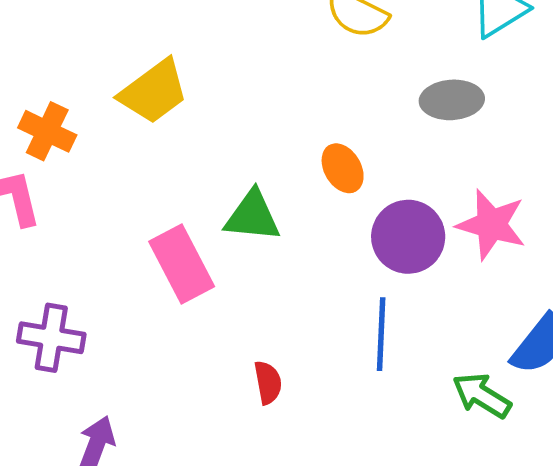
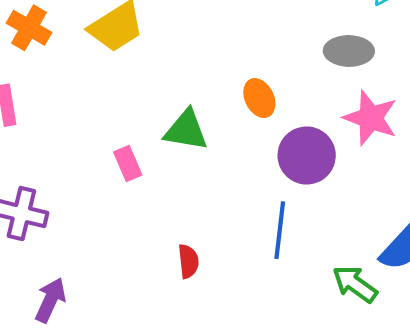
orange cross: (47, 131) -> (29, 28), moved
pink star: (491, 225) -> (371, 118), moved
pink rectangle: (182, 264) -> (128, 163), size x0.6

